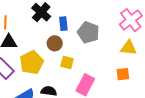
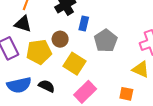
brown circle: (55, 43) -> (60, 39), moved
yellow square: (67, 62) -> (74, 64), size x1.5

